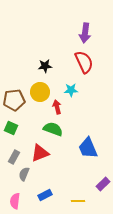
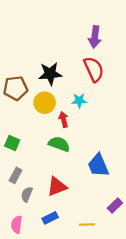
black star: (45, 66) -> (50, 74), size x1.5
brown pentagon: (14, 100) -> (16, 88), moved
red triangle: (40, 153) -> (57, 187), moved

